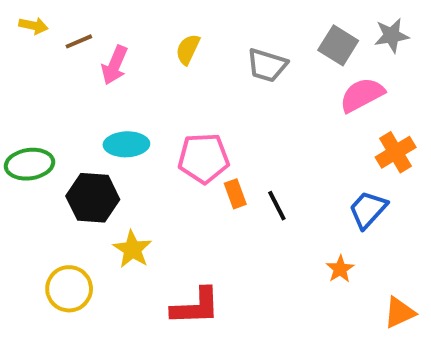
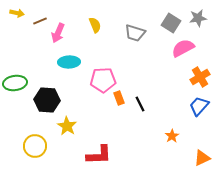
yellow semicircle: (188, 49) -> (95, 25), turned 133
cyan ellipse: (126, 144) -> (69, 62), moved
blue trapezoid: (368, 210) -> (199, 106), moved

